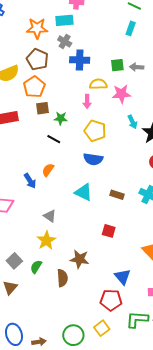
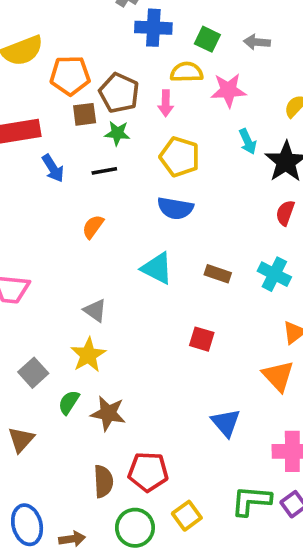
brown pentagon: (37, 59) -> (119, 93), moved
green square: (117, 65) -> (207, 39), moved, turned 32
orange pentagon: (34, 87) -> (70, 75), turned 30
black line: (54, 139) -> (104, 171), turned -40
blue arrow: (30, 181) -> (53, 168), moved
brown star: (79, 259) -> (108, 413), moved
gray square: (14, 261) -> (33, 373), moved
brown semicircle: (62, 278) -> (103, 481), moved
red pentagon: (111, 300) -> (148, 472), moved

